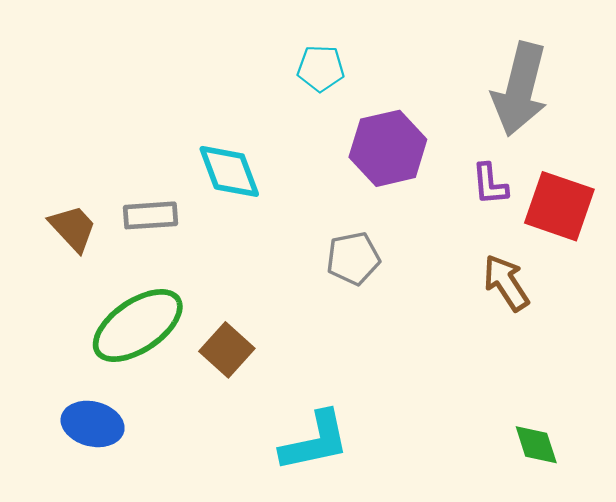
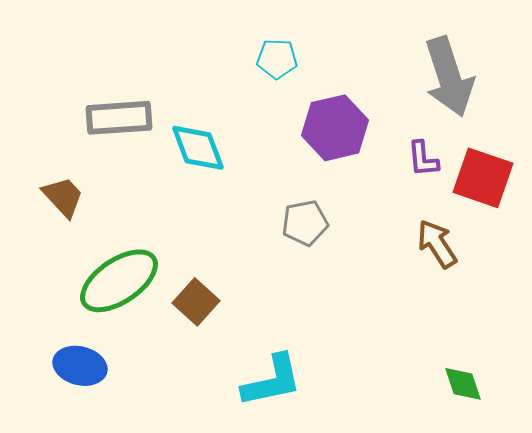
gray arrow: (520, 89) -> (449, 77), turned -32
gray rectangle: (150, 215) -> (119, 118), moved, size x1.4

